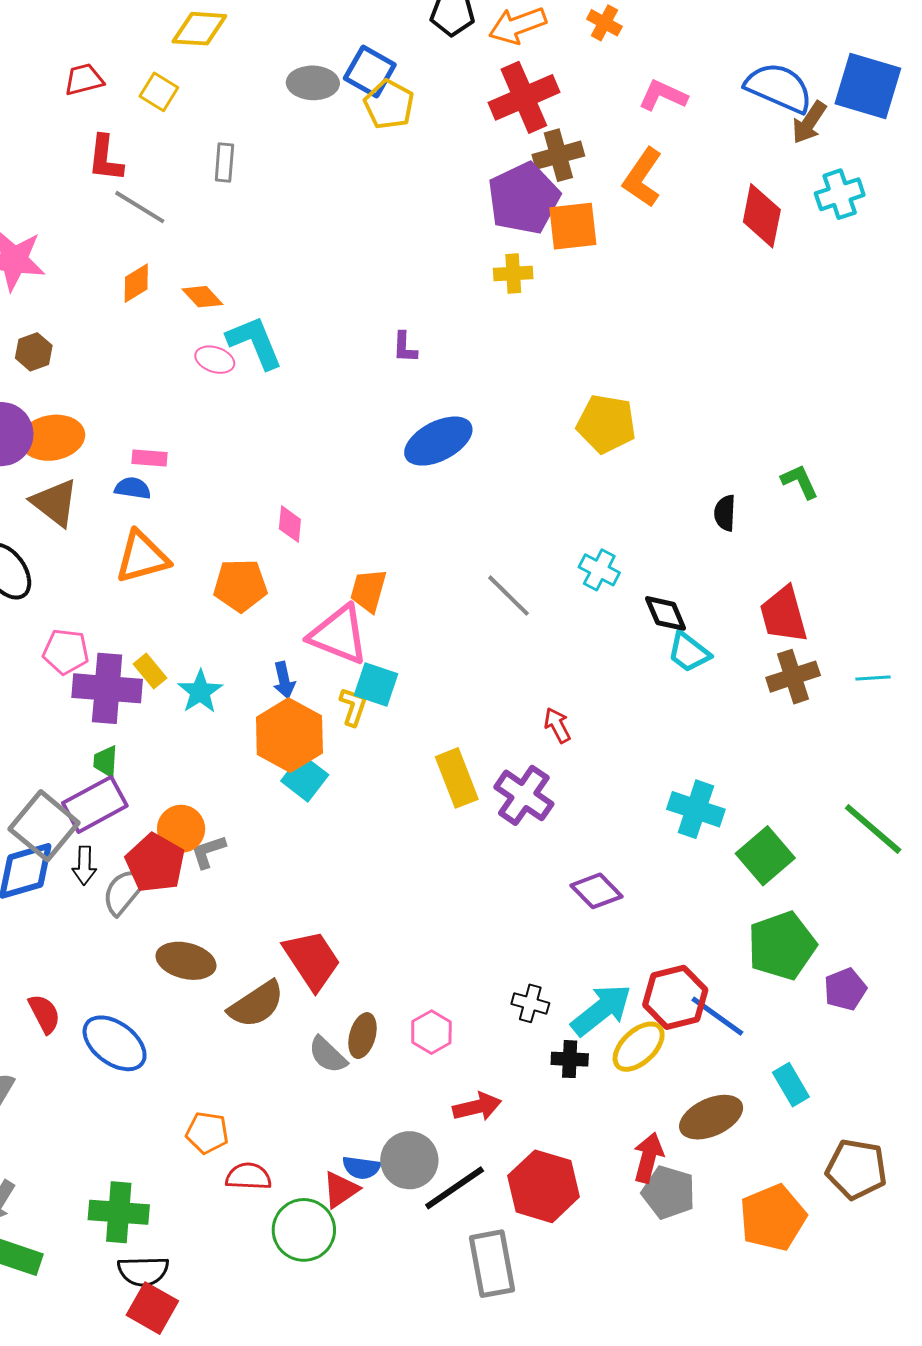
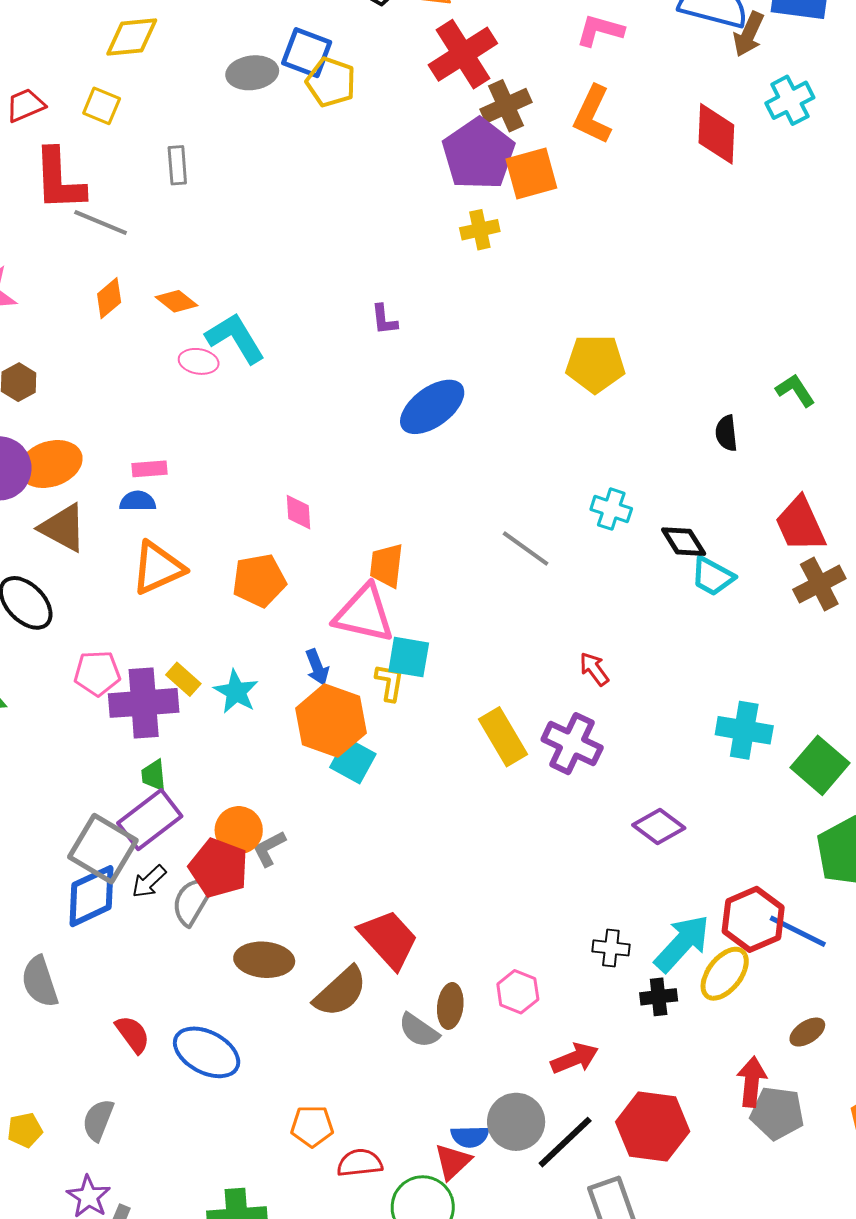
red L-shape: (105, 158) -> (59, 180), size x1.4
black arrow: (84, 866) -> (149, 882), turned 54
brown ellipse: (711, 1117) -> (807, 1032), size x0.6

